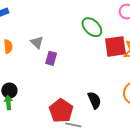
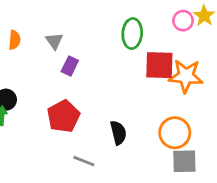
green ellipse: (92, 27) -> (132, 34), turned 40
red pentagon: (61, 111) -> (63, 116), moved

